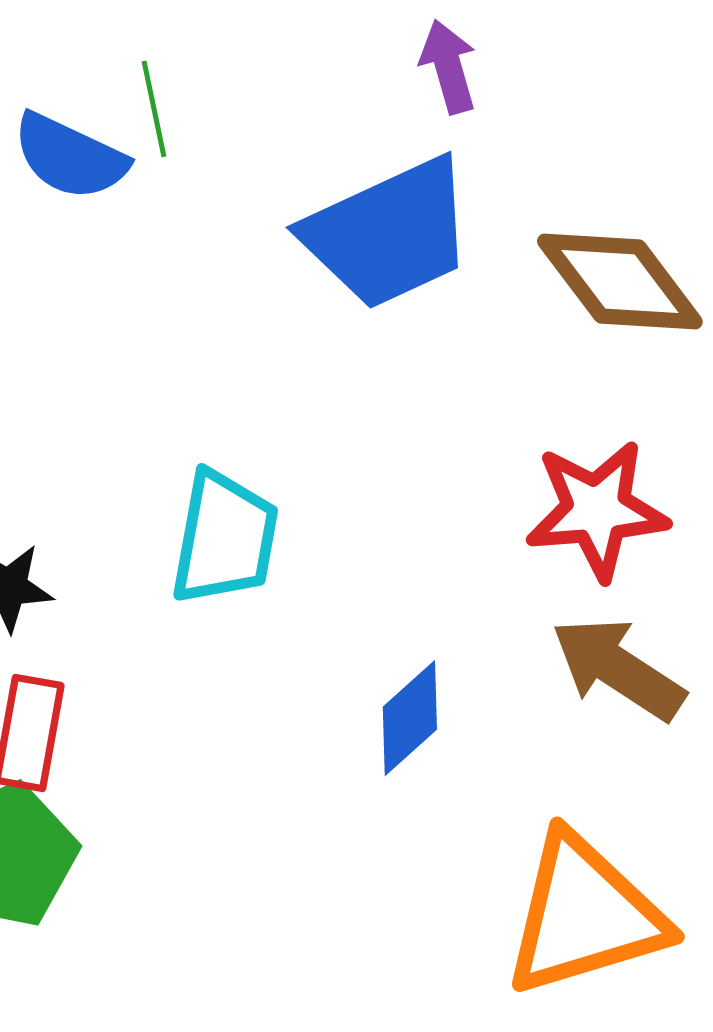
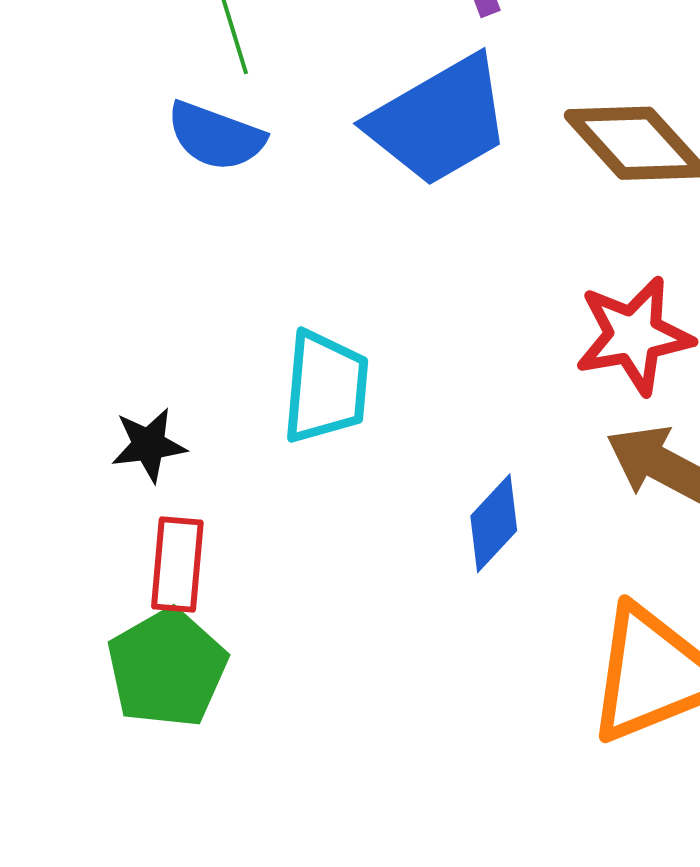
blue semicircle: (70, 157) -> (216, 136), moved

